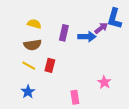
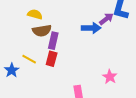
purple rectangle: (64, 33) -> (53, 41), moved
brown semicircle: (33, 45) -> (42, 31), moved
blue star: (28, 92) -> (12, 70), moved

